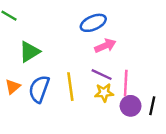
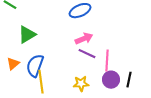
pink arrow: (105, 46) -> (84, 39), moved
yellow line: (70, 87) -> (41, 82), moved
yellow star: (104, 93) -> (81, 84), moved

